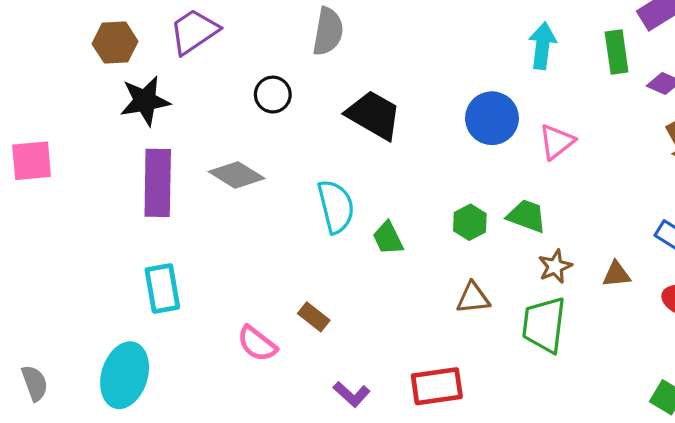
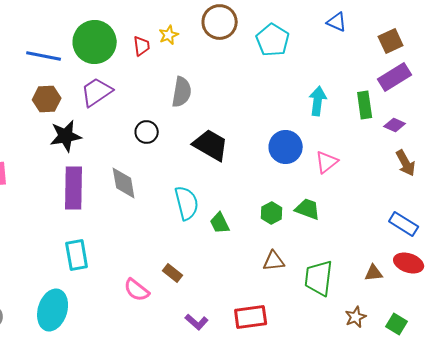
gray diamond: (237, 175) -> (124, 183), turned 48
brown star: (555, 266) -> (356, 317), moved
brown triangle: (617, 274) -> (374, 273), moved

